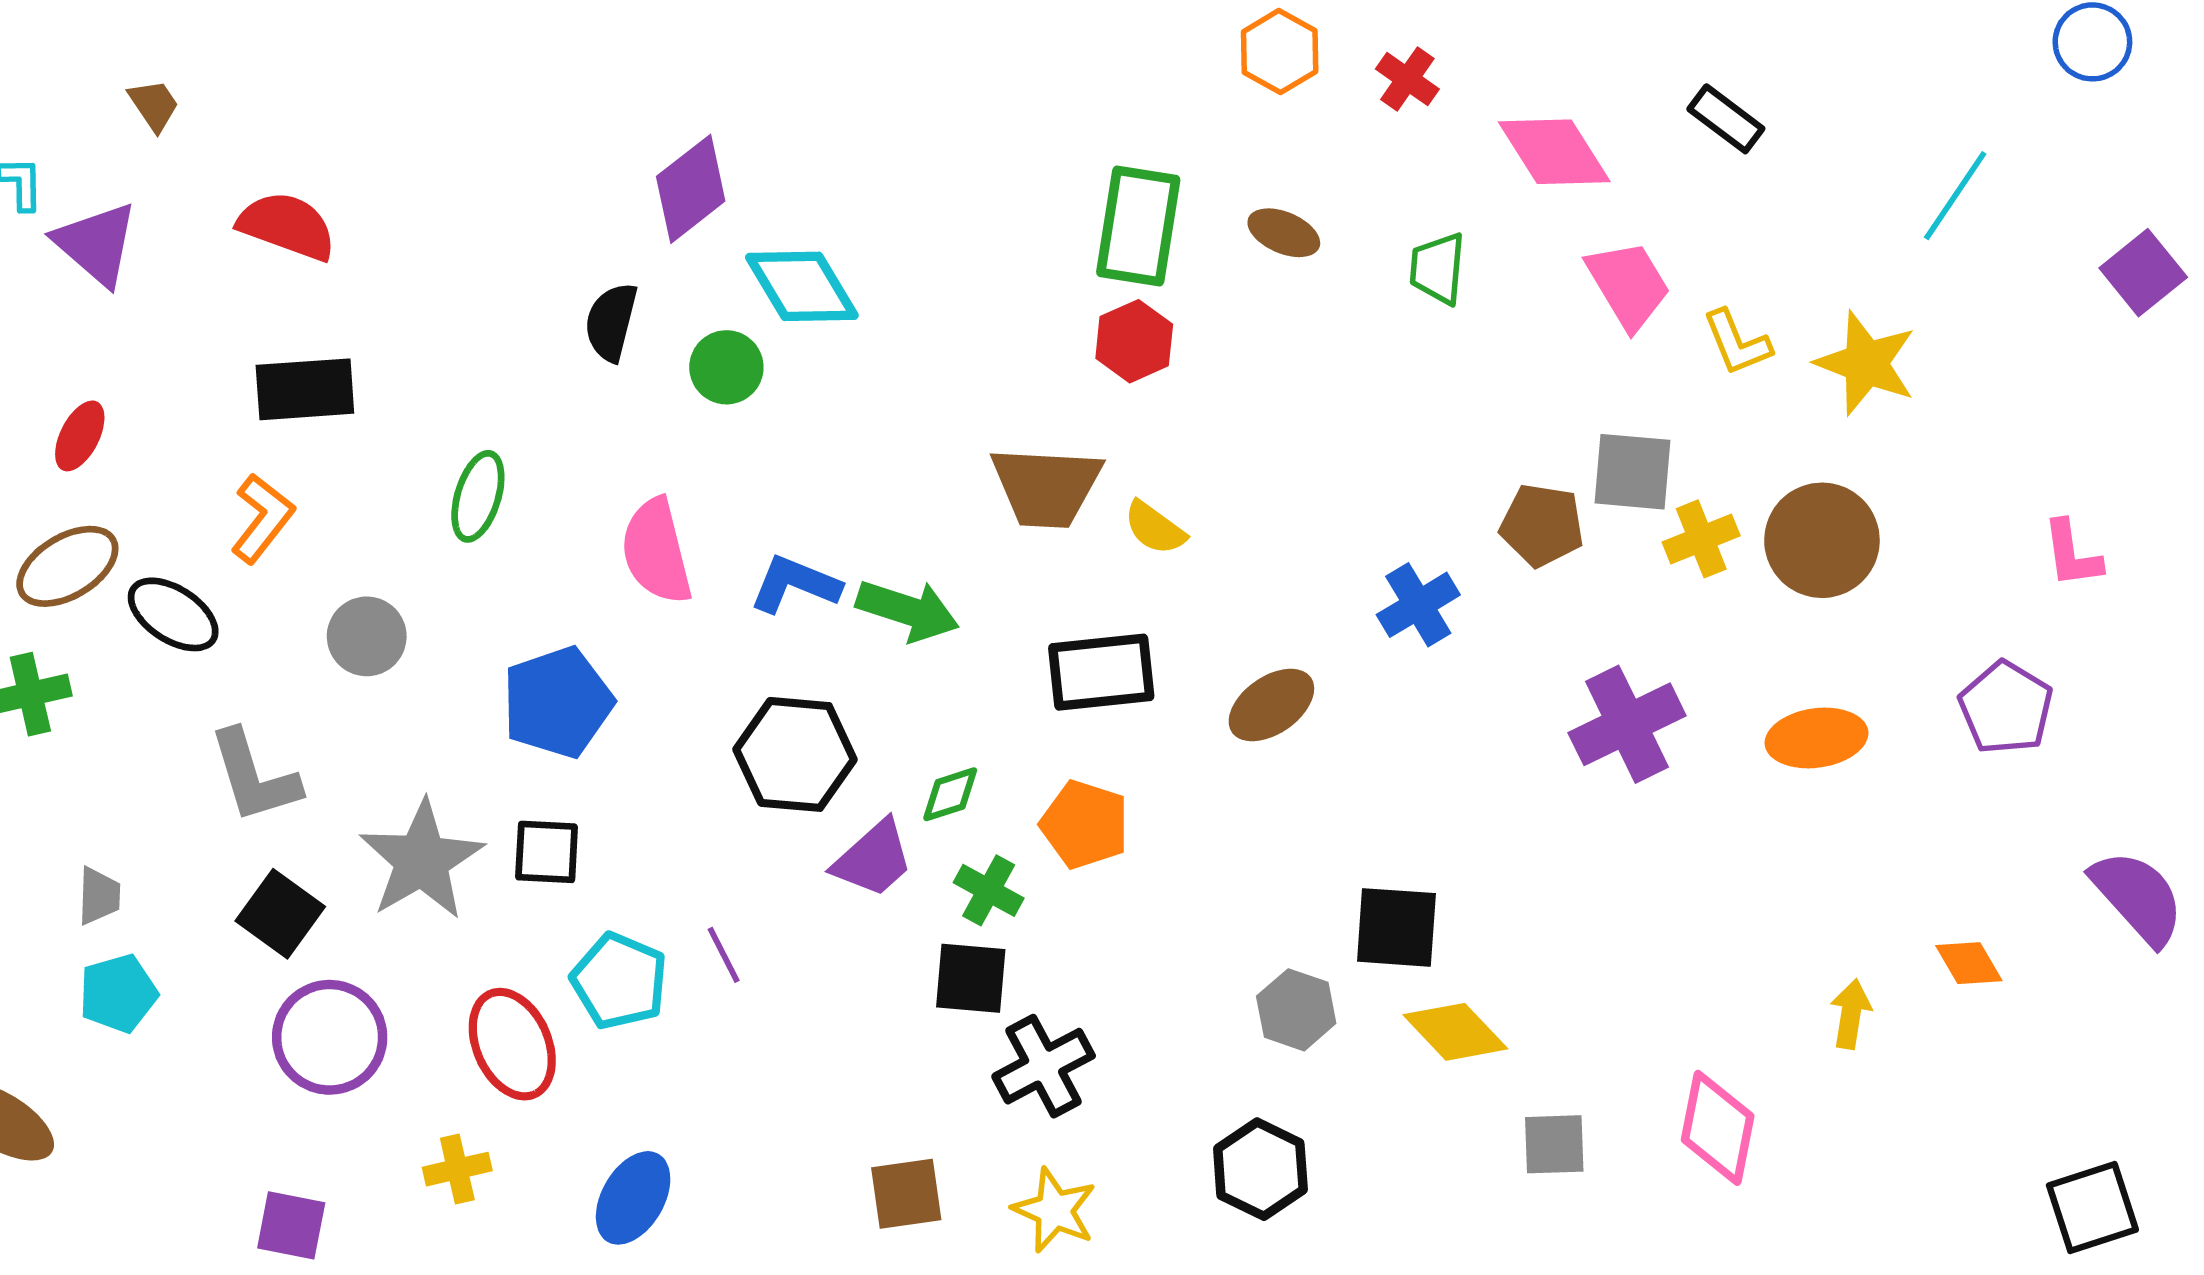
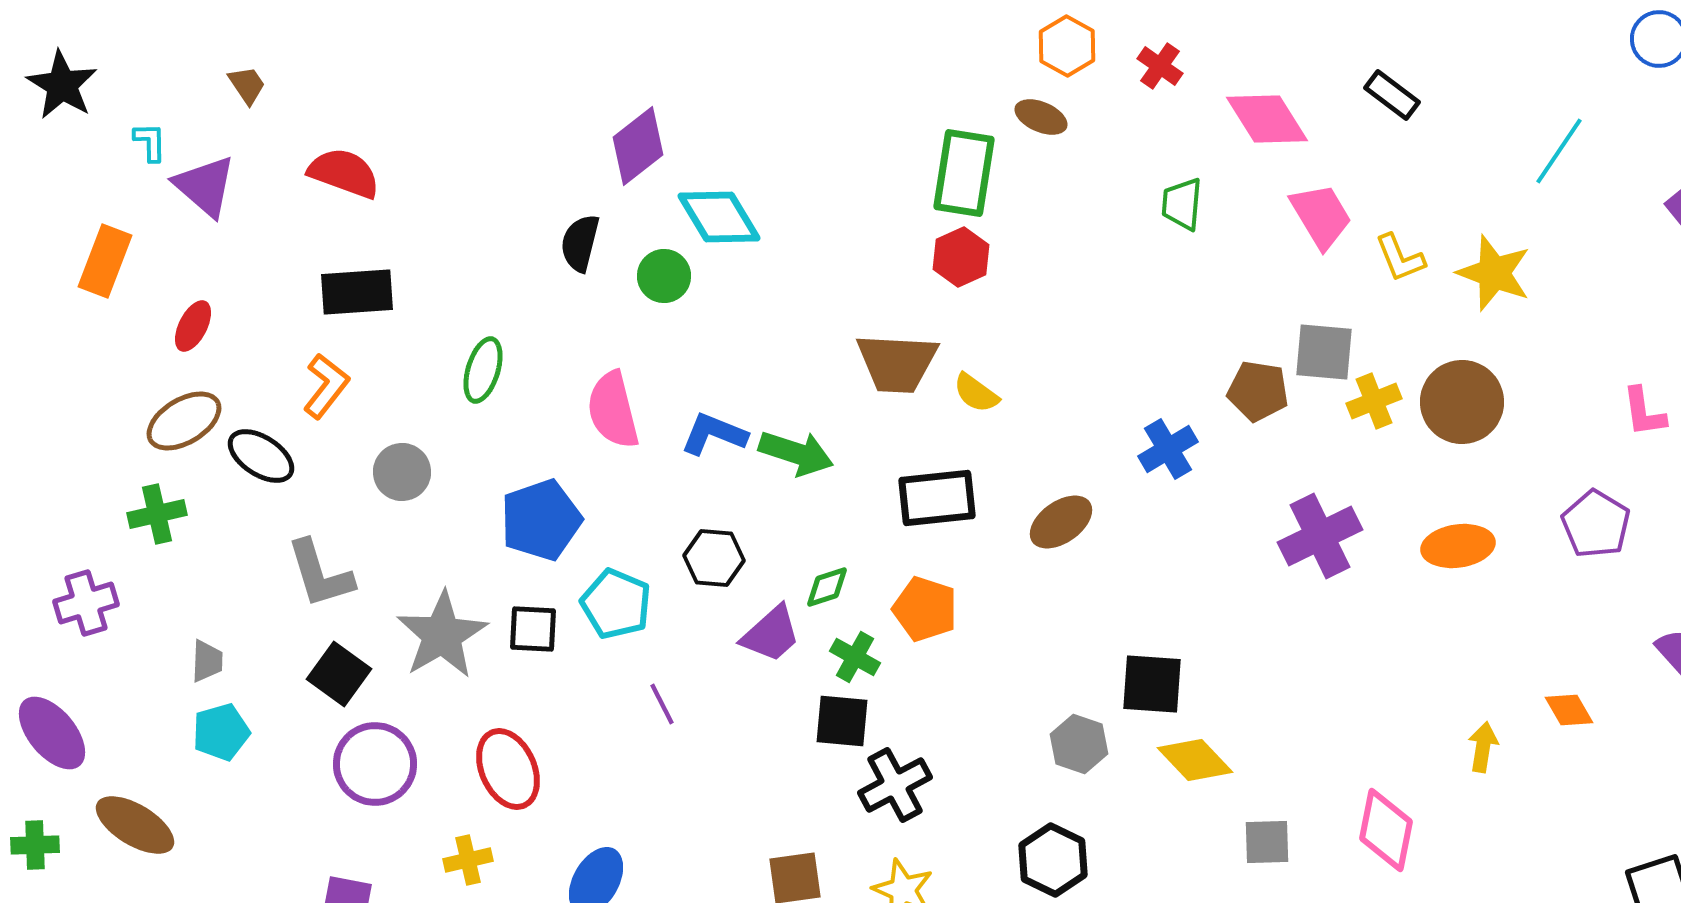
brown ellipse: (1284, 233) -> (1041, 117), moved
black hexagon: (795, 754) -> (714, 558), size x0.7
cyan pentagon: (619, 981) -> (616, 604), moved

